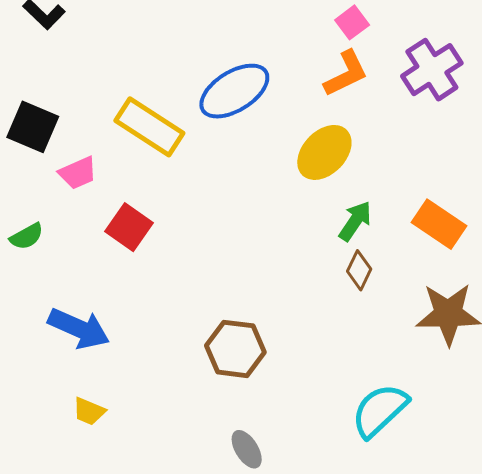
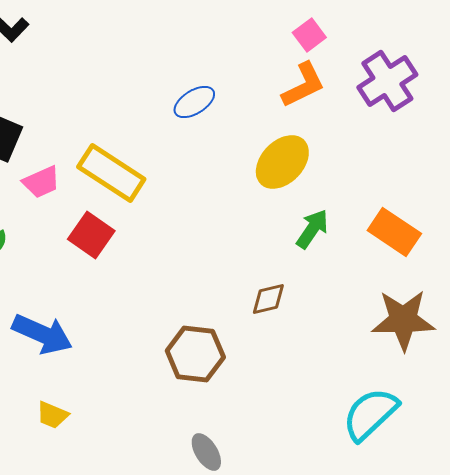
blue ellipse: (234, 91) -> (194, 102), size x0.6
yellow rectangle: (149, 127) -> (111, 173), moved
brown diamond: (359, 270) -> (268, 299), moved, turned 51
cyan semicircle: (380, 410) -> (370, 414), moved

